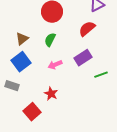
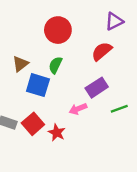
blue square: (21, 62) -> (38, 85), moved, turned -36
pink arrow: (55, 65) -> (78, 109), moved
red square: (32, 112) -> (33, 124), moved

